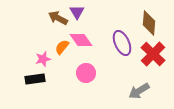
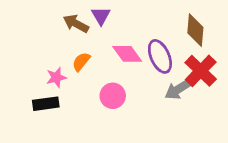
pink diamond: (81, 40) -> (127, 54), moved
gray arrow: (139, 91) -> (178, 89), moved

